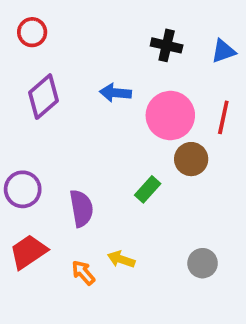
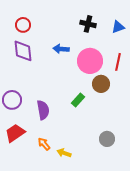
red circle: (32, 32) -> (23, 25), moved
purple diamond: (43, 97) -> (23, 51), turned -55
yellow arrow: (121, 259) -> (64, 153), moved

